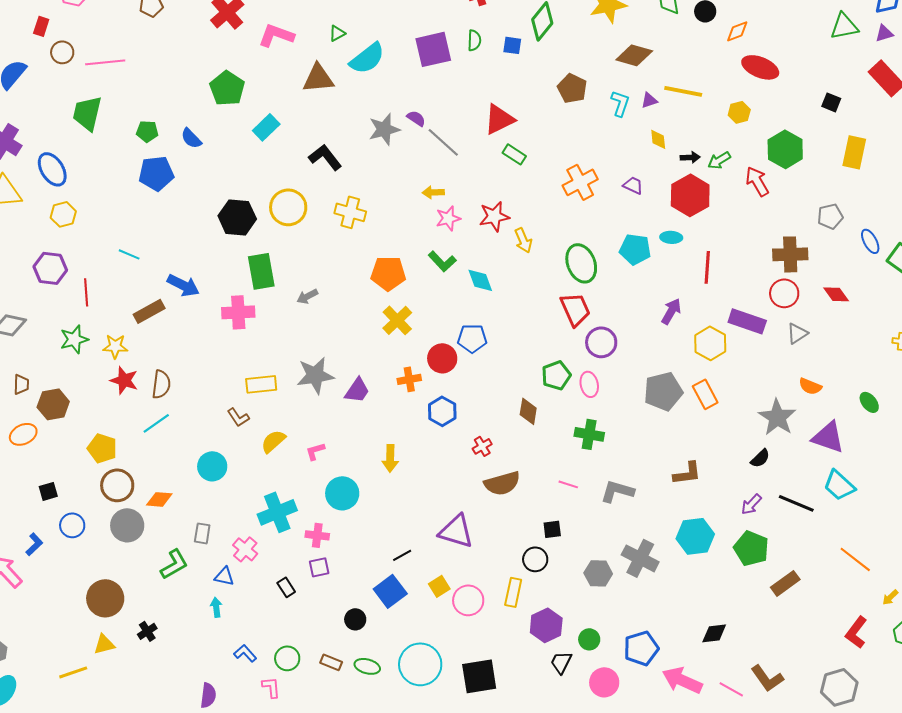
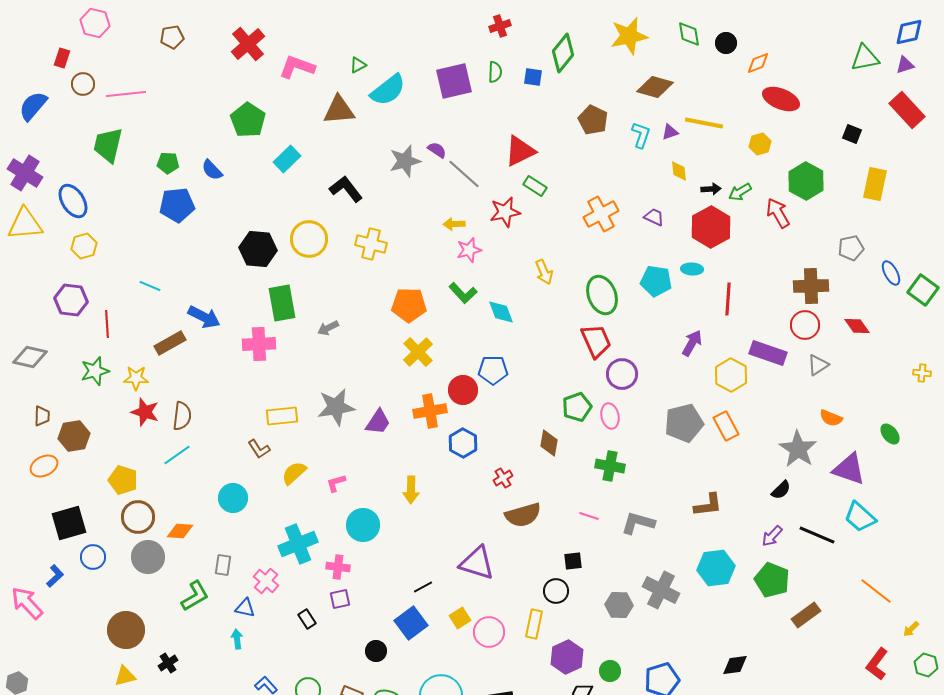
red star: (494, 216) -> (505, 212), moved
orange cross: (409, 379) -> (430, 411), size x1.4
black square: (48, 491) -> (69, 523), size x1.8

